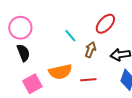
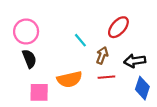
red line: (88, 80) -> (106, 77), moved
pink square: (32, 84) -> (39, 92), turned 30

